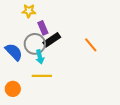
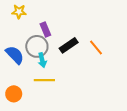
yellow star: (29, 11) -> (19, 12), moved
black rectangle: (52, 40) -> (69, 45), moved

